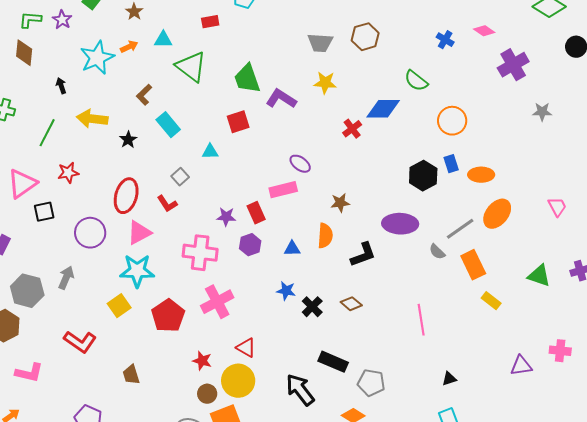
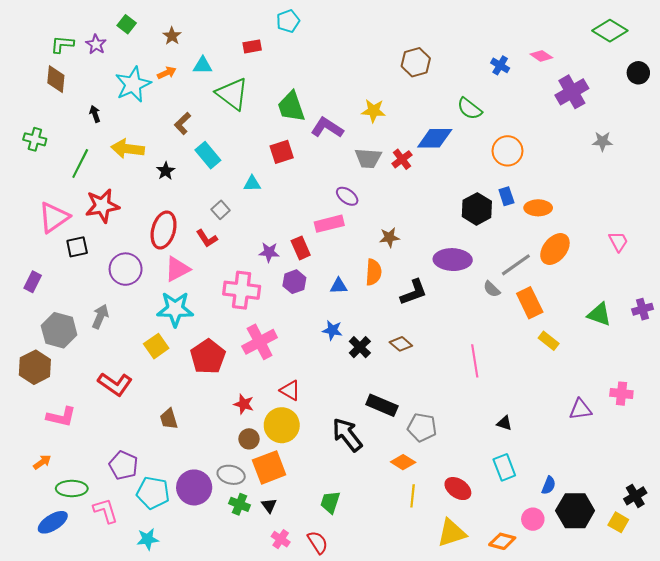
gray trapezoid: (320, 43) -> (368, 158), moved
red star: (68, 173) -> (102, 206), size x1.5
black triangle: (449, 379) -> (504, 423), turned 35

